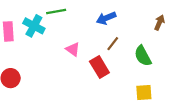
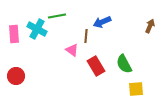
brown line: (113, 44) -> (86, 36), moved, turned -32
green semicircle: (143, 56) -> (124, 64), moved

